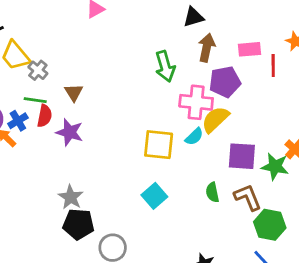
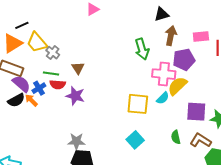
red semicircle: (45, 116) -> (58, 84), turned 84
gray star: (71, 197) -> (76, 141), turned -30
brown L-shape: (248, 197) -> (201, 140), turned -35

